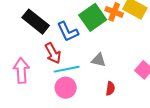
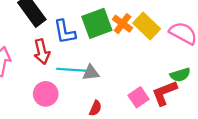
gray triangle: (99, 60) -> (91, 73), turned -35
cyan line: (67, 69) -> (71, 70), moved

